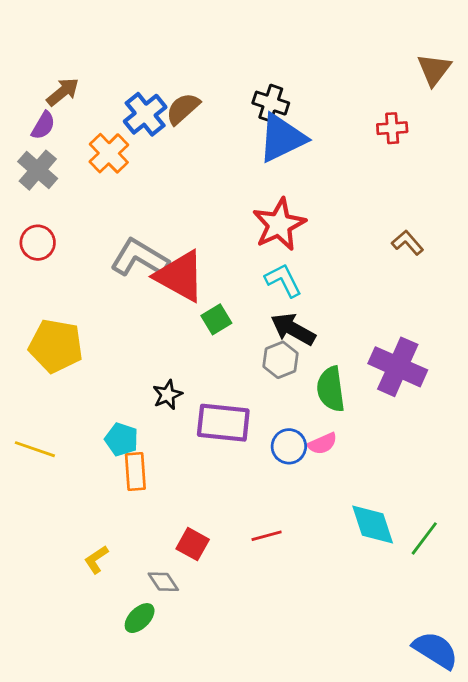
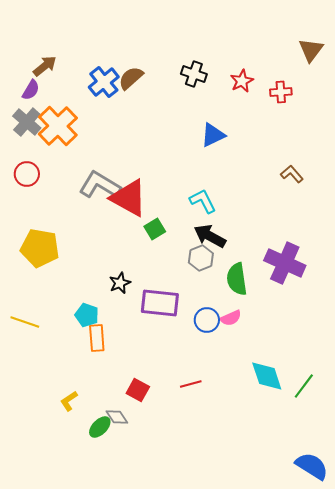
blue triangle: (282, 138) -> (213, 135), moved, size x0.7
orange cross: (109, 153) -> (58, 126), moved, size x1.4
red star: (279, 224) -> (242, 81), moved, size x0.6
green ellipse: (140, 618) -> (100, 427), moved

